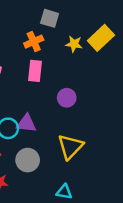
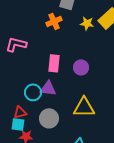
pink rectangle: (35, 71) -> (54, 63), moved
yellow triangle: (70, 147) -> (84, 107), turned 45

